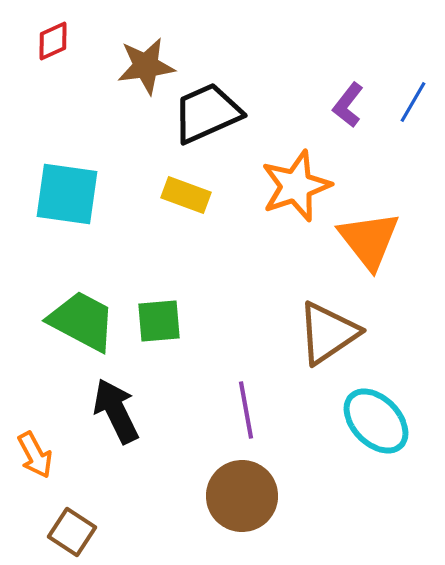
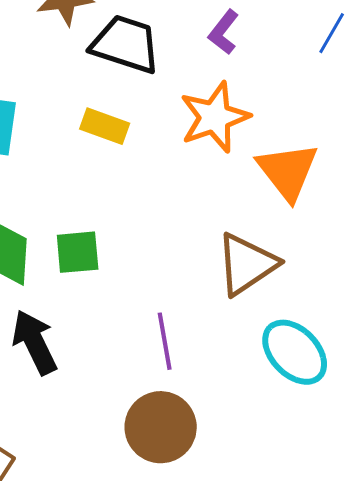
purple L-shape: (348, 105) -> (224, 32), moved
black trapezoid: (207, 113) -> (126, 44), turned 42

